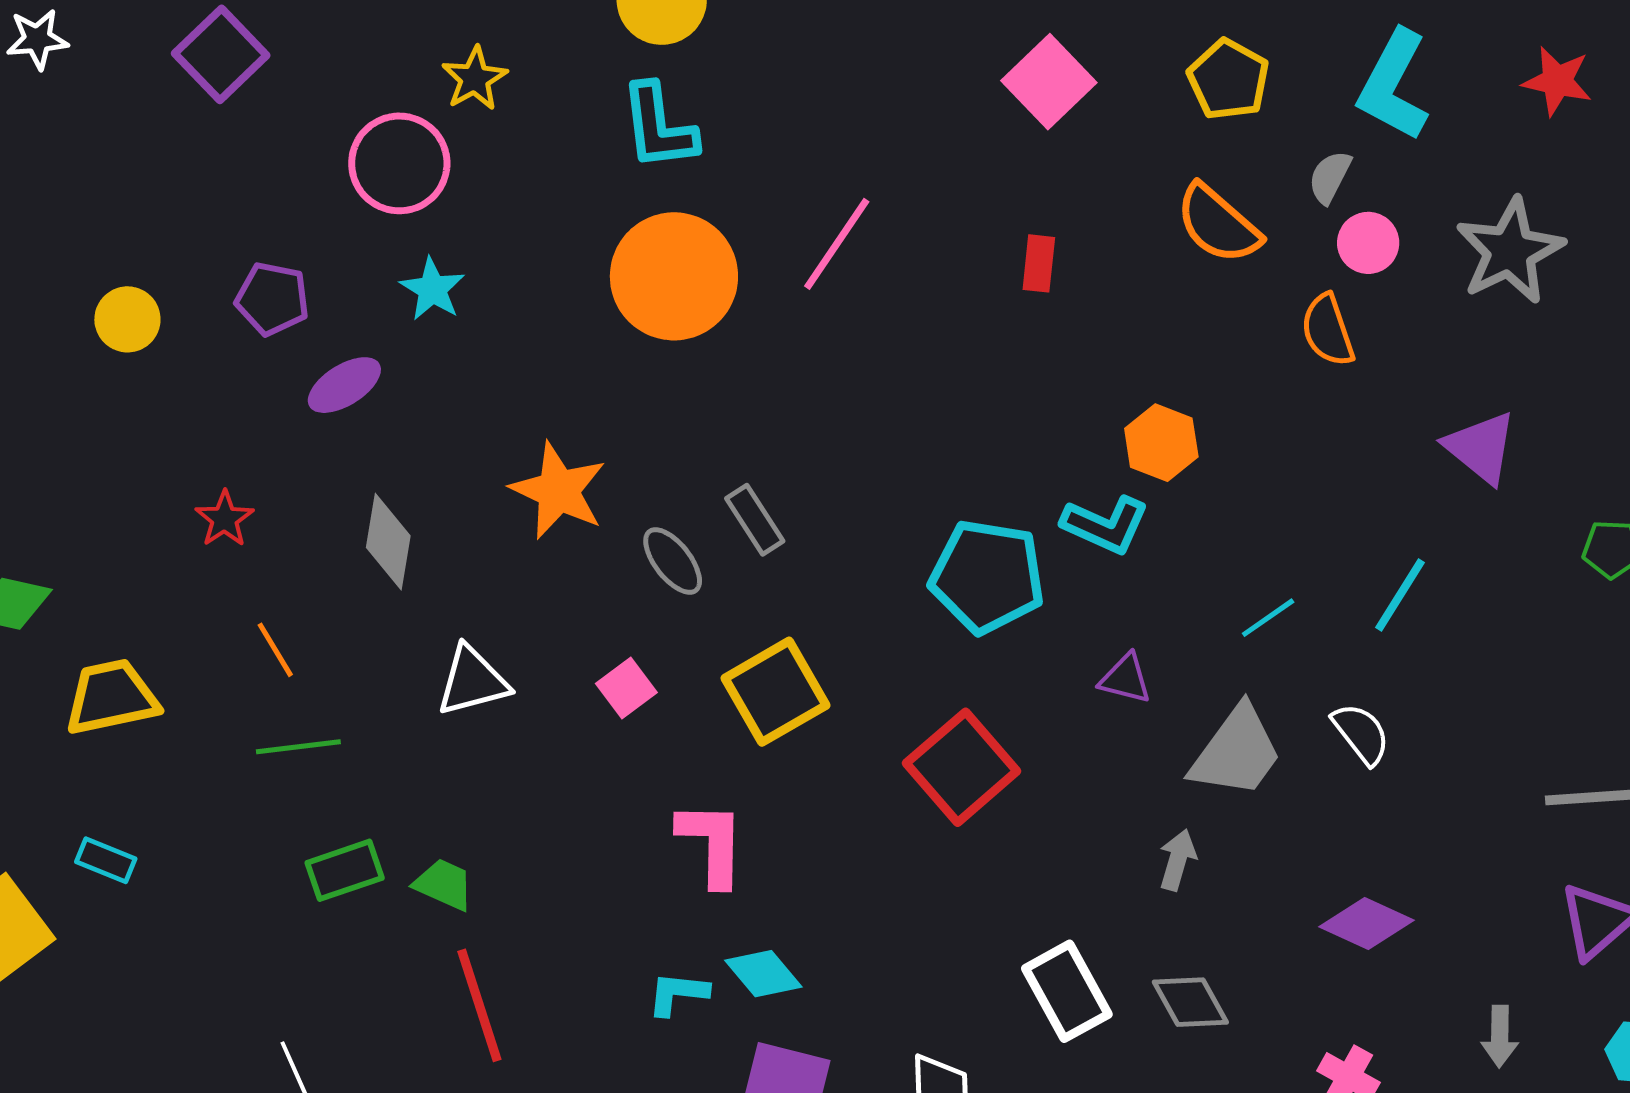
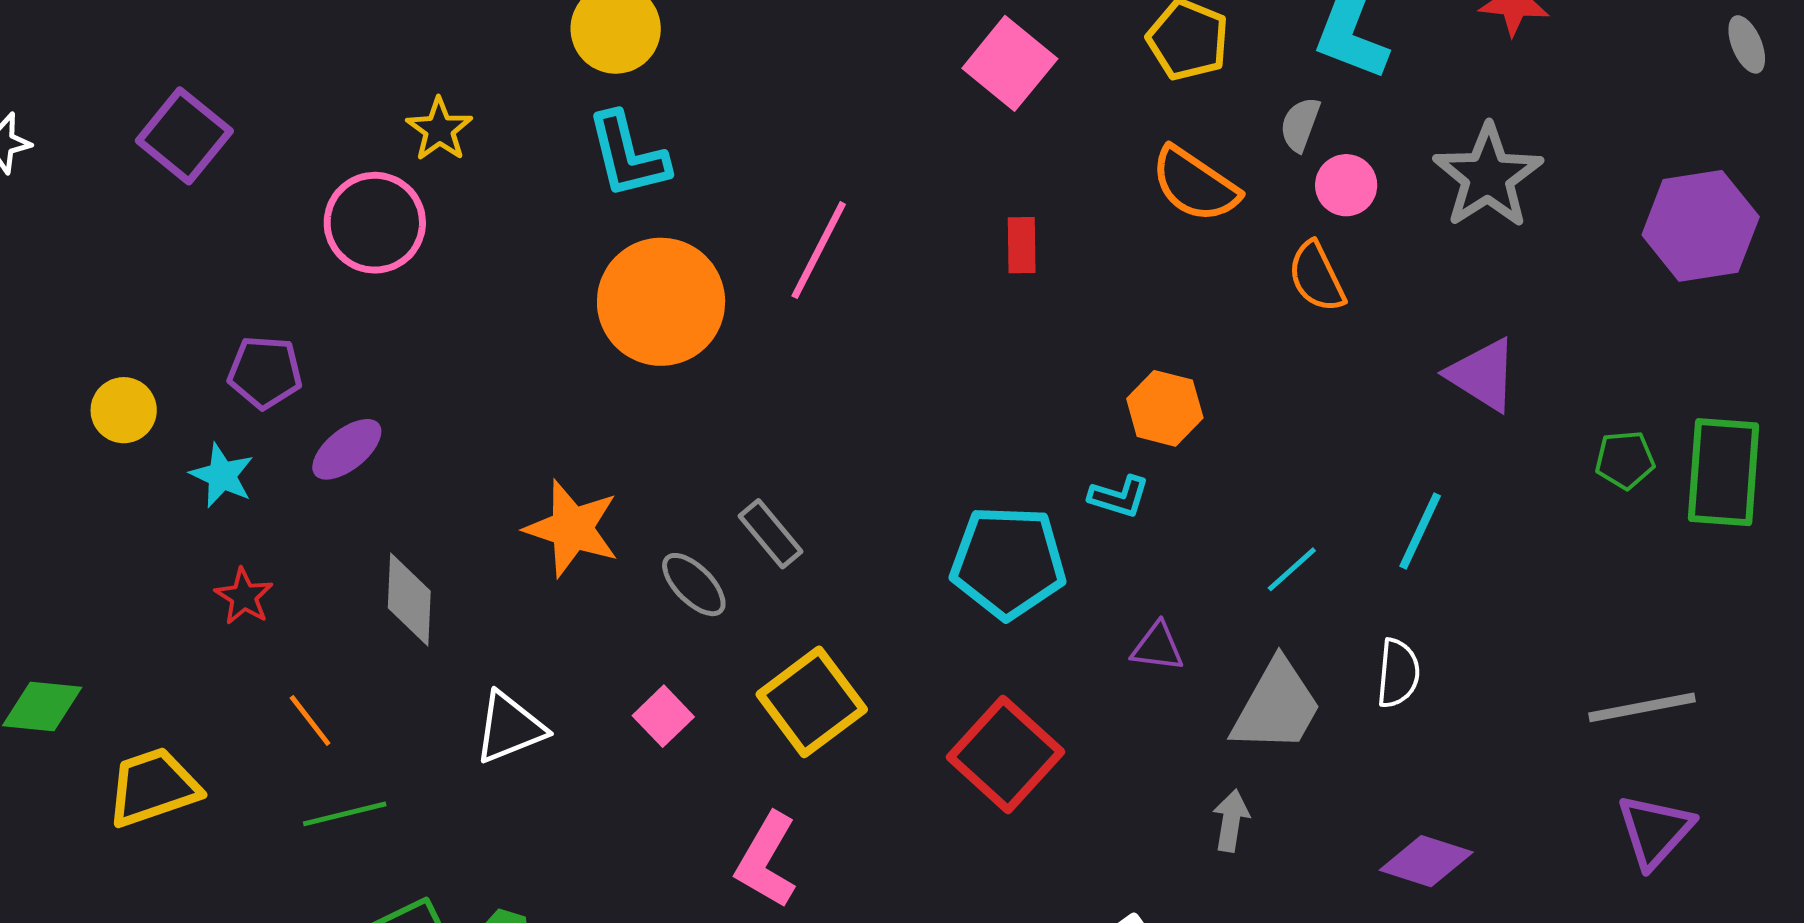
cyan star: (432, 289) -> (222, 475), moved
cyan L-shape: (1105, 525) -> (1119, 497), size x0.7
white semicircle: (1361, 734) -> (1398, 673), turned 50
pink L-shape: (712, 843) -> (766, 860), turned -144

